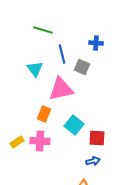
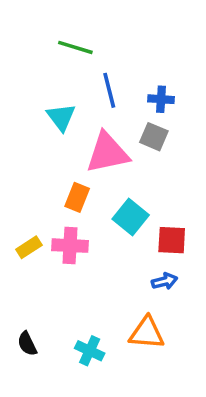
blue cross: (96, 43) -> (161, 99), moved
gray square: (82, 67) -> (154, 137), moved

